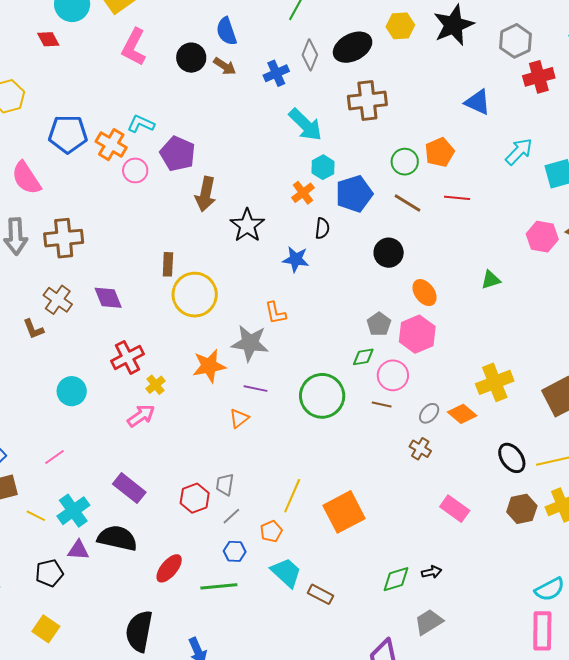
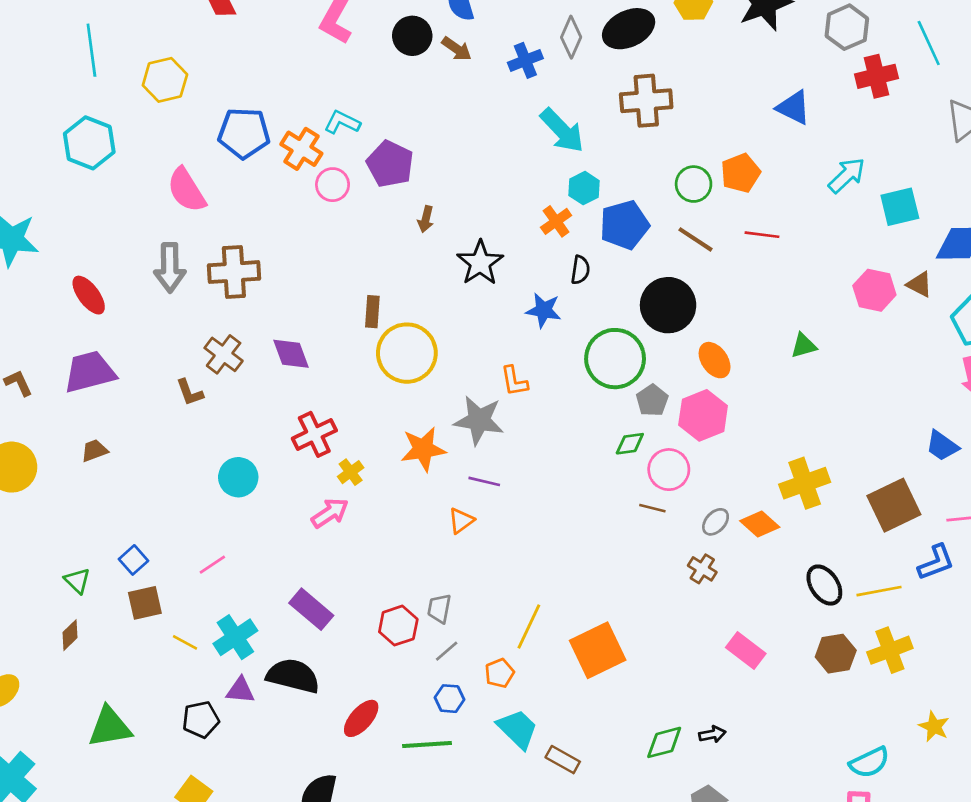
brown arrow: (206, 194) -> (426, 219), size x0.6
black circle: (389, 253) -> (668, 305), size x1.4
green circle: (322, 396) -> (615, 359), moved

